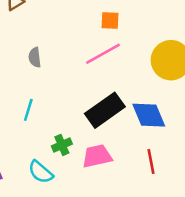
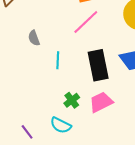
cyan line: (28, 110) -> (58, 60), moved
black rectangle: (105, 110) -> (98, 65), turned -52

